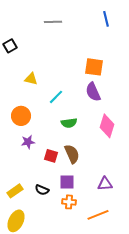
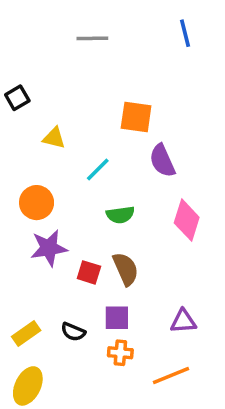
black square: (10, 46) -> (17, 98), moved
orange square: (94, 67) -> (136, 117), moved
purple star: (28, 142) -> (49, 248), size x1.5

